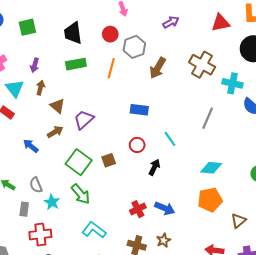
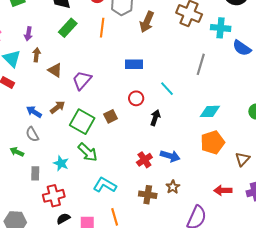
green rectangle: (76, 64) -> (68, 28), turned -30
brown arrow: (55, 132) -> (58, 107), moved
gray semicircle: (36, 185) -> (32, 134), moved

